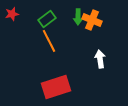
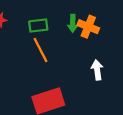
green rectangle: (47, 19) -> (38, 26), turned 30

